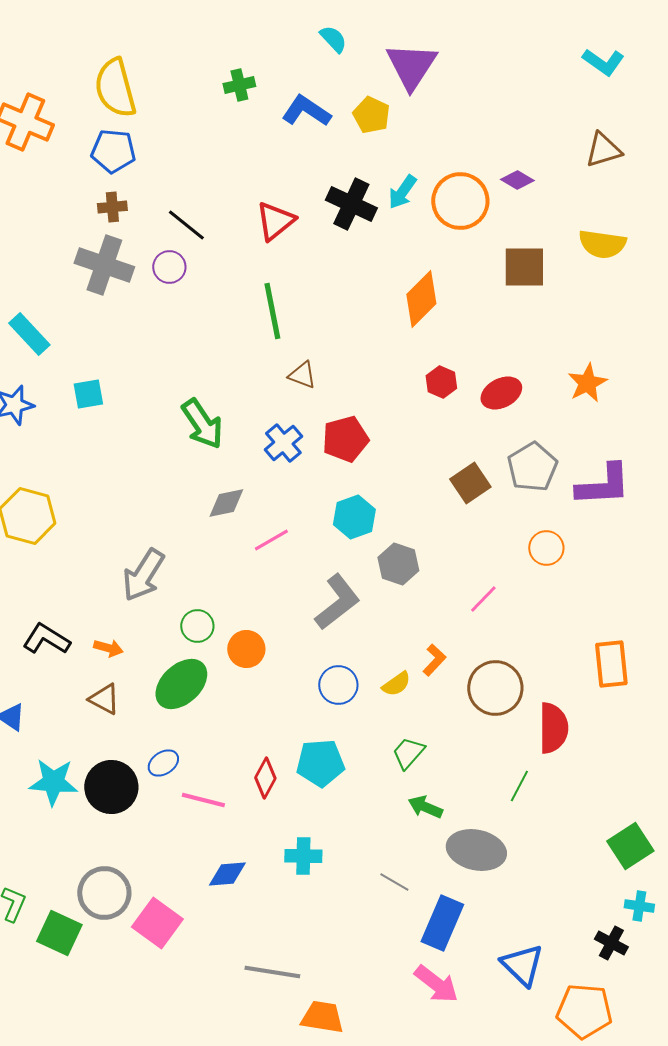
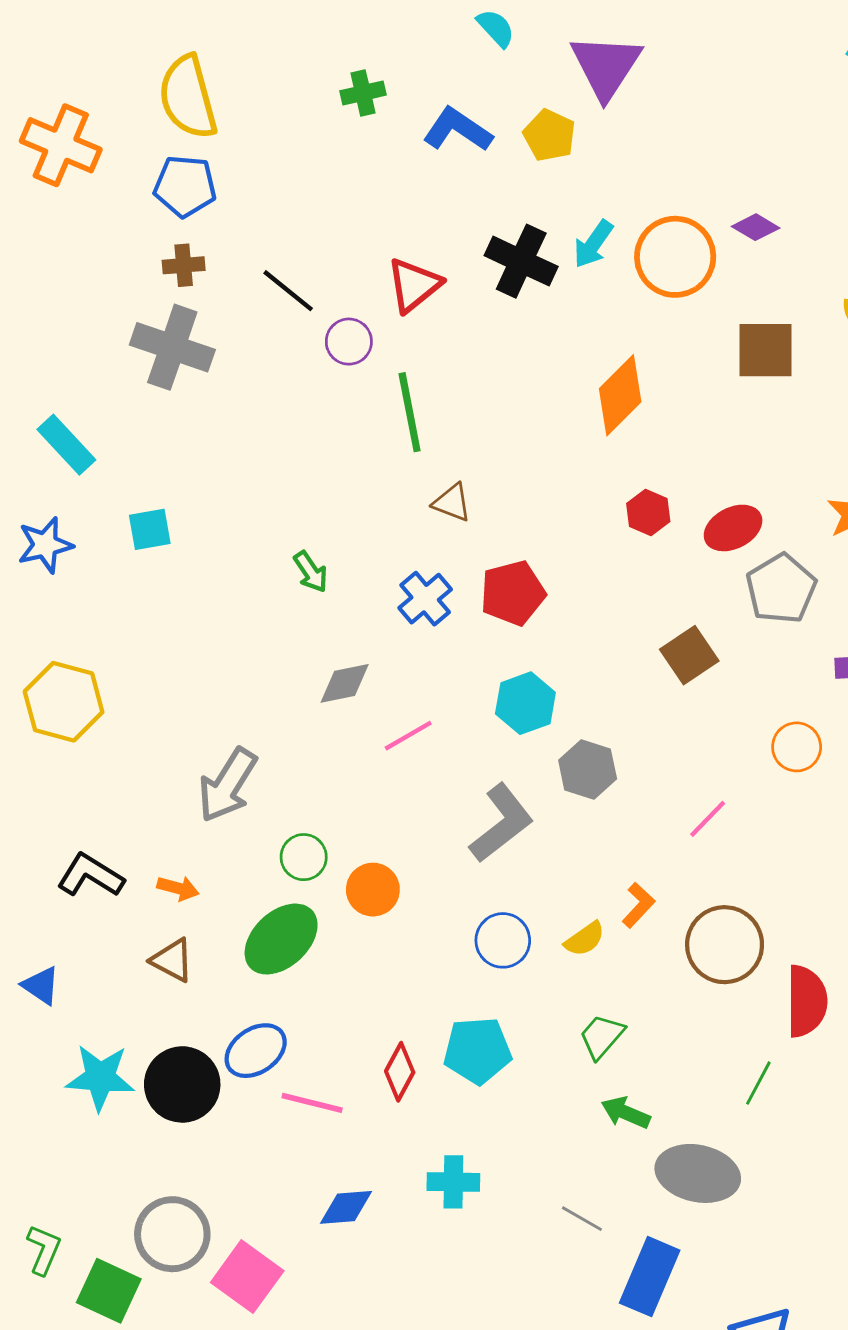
purple circle: (169, 267) -> (349, 342), moved
green arrow: (202, 424) -> (311, 572), size x0.6
gray pentagon: (532, 467) -> (781, 589), moved
blue ellipse: (163, 763) -> (256, 1051), size x1.4

